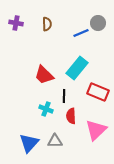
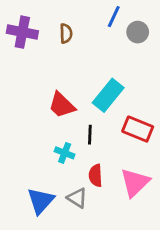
purple cross: (16, 23) -> (22, 32), size x1.5
blue line: (81, 33) -> (114, 17), moved, turned -42
red semicircle: (71, 116) -> (95, 175), moved
gray triangle: (55, 141) -> (77, 198), turned 35

